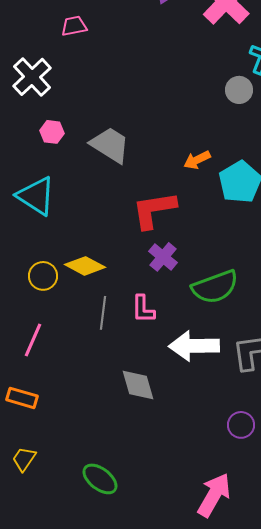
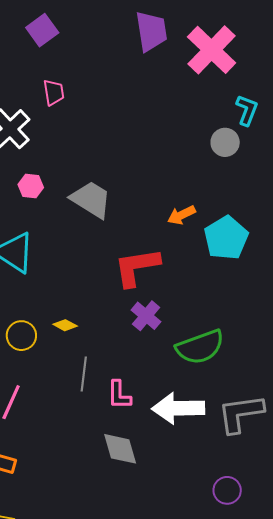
pink trapezoid: (74, 26) -> (54, 92), moved, turned 92
yellow diamond: (85, 266) -> (65, 325), size x0.6
pink L-shape: (143, 309) -> (119, 395), moved

